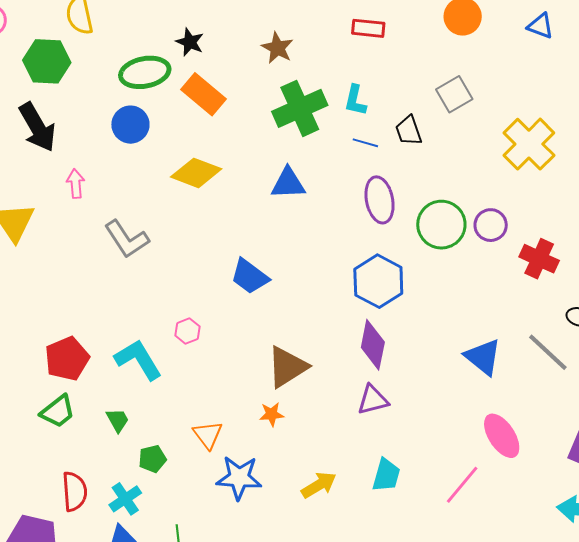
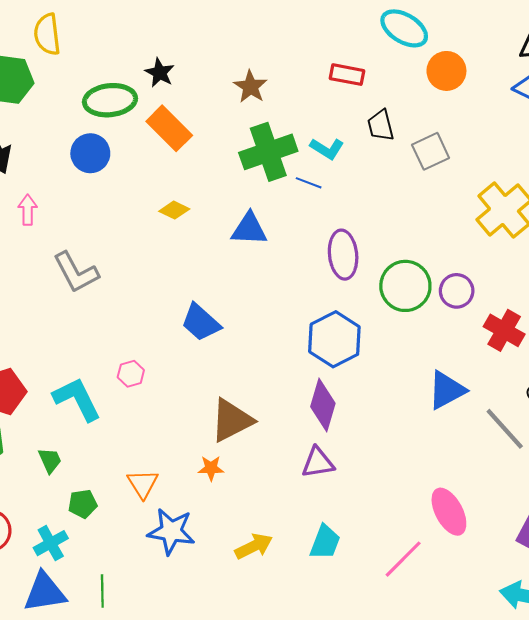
cyan L-shape: (355, 100) -> (327, 149), turned -76
black trapezoid: (409, 131) -> (381, 125), moved
blue line: (365, 143) -> (309, 183), moved
yellow diamond: (196, 173) -> (174, 210), moved, size x0.6
blue triangle: (483, 357) -> (447, 390), moved, turned 48

